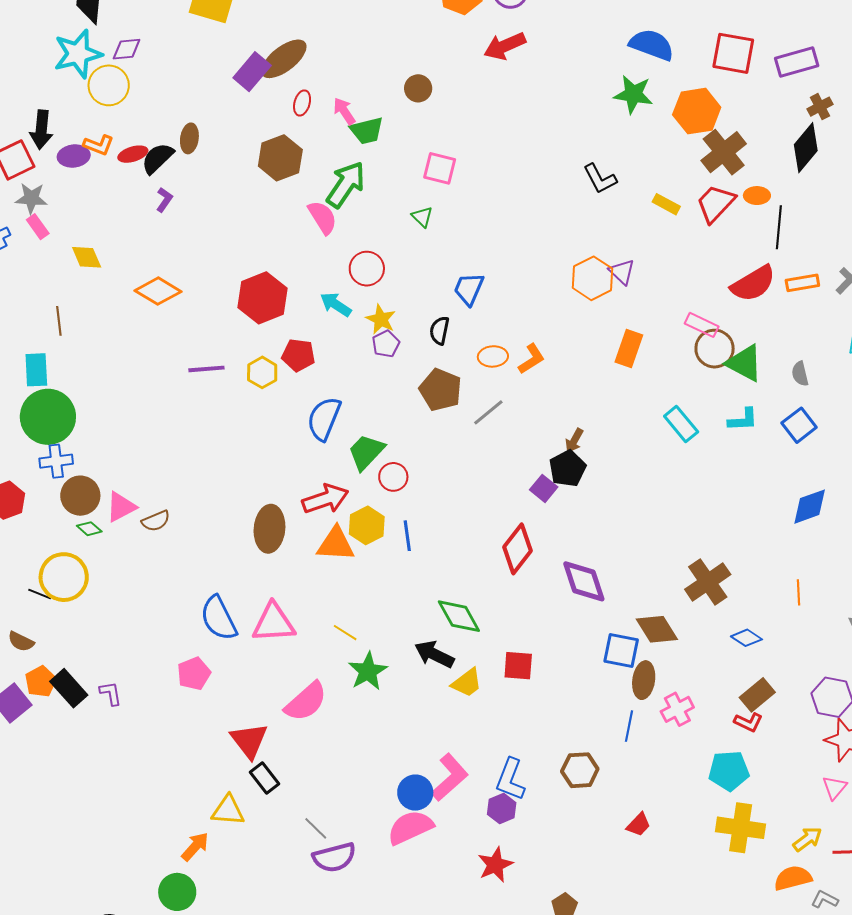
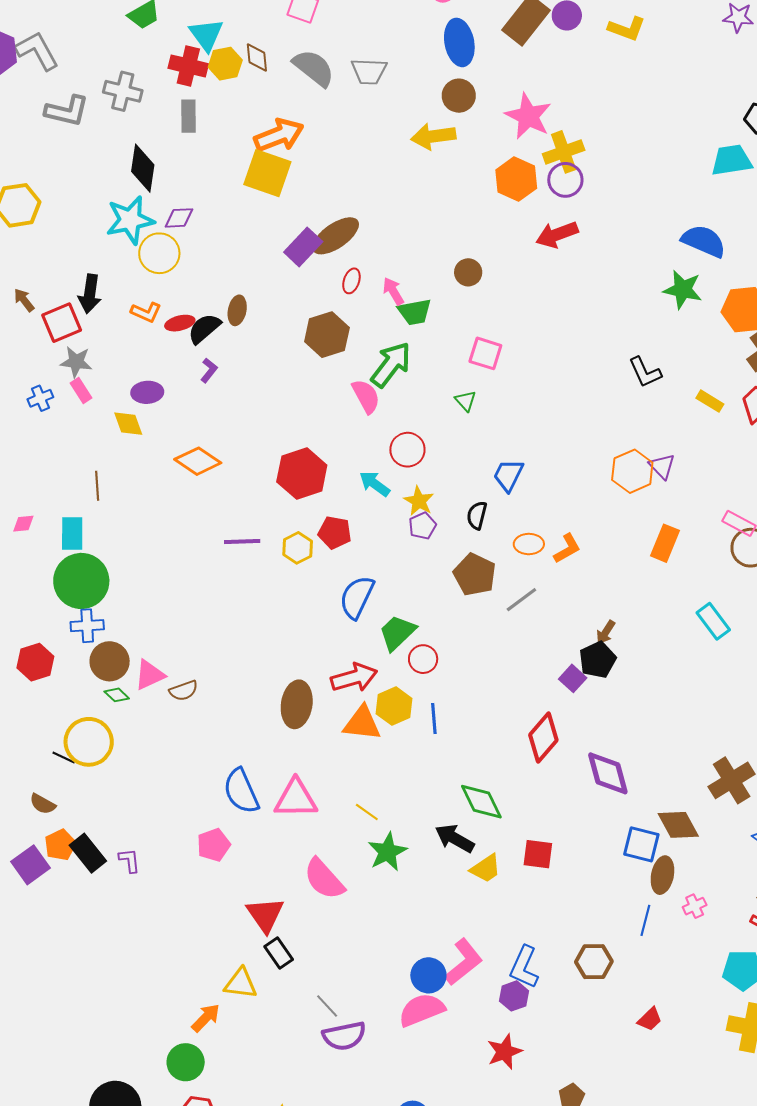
purple ellipse: (74, 156) -> (147, 392), moved
pink semicircle: (306, 702) -> (324, 879), turned 87
pink cross: (677, 709) -> (695, 906), size x0.7

